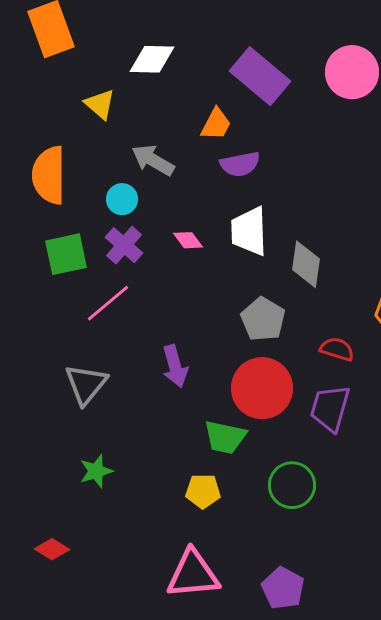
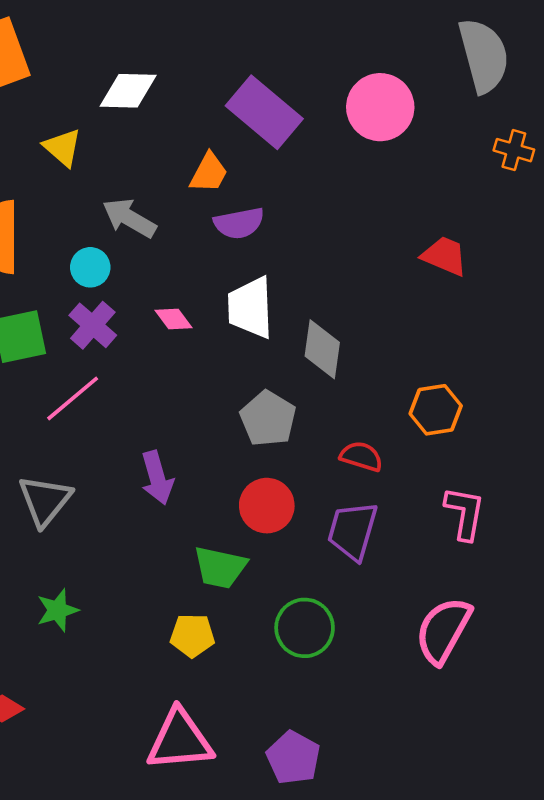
red circle: (262, 388) -> (267, 506), size x0.7

